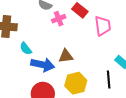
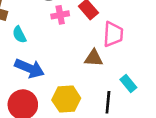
cyan semicircle: (26, 48) -> (19, 35), moved
brown triangle: (66, 56) -> (94, 58), moved

